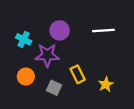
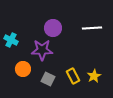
cyan cross: (24, 39) -> (11, 40), moved
yellow rectangle: (78, 74) -> (73, 76), moved

